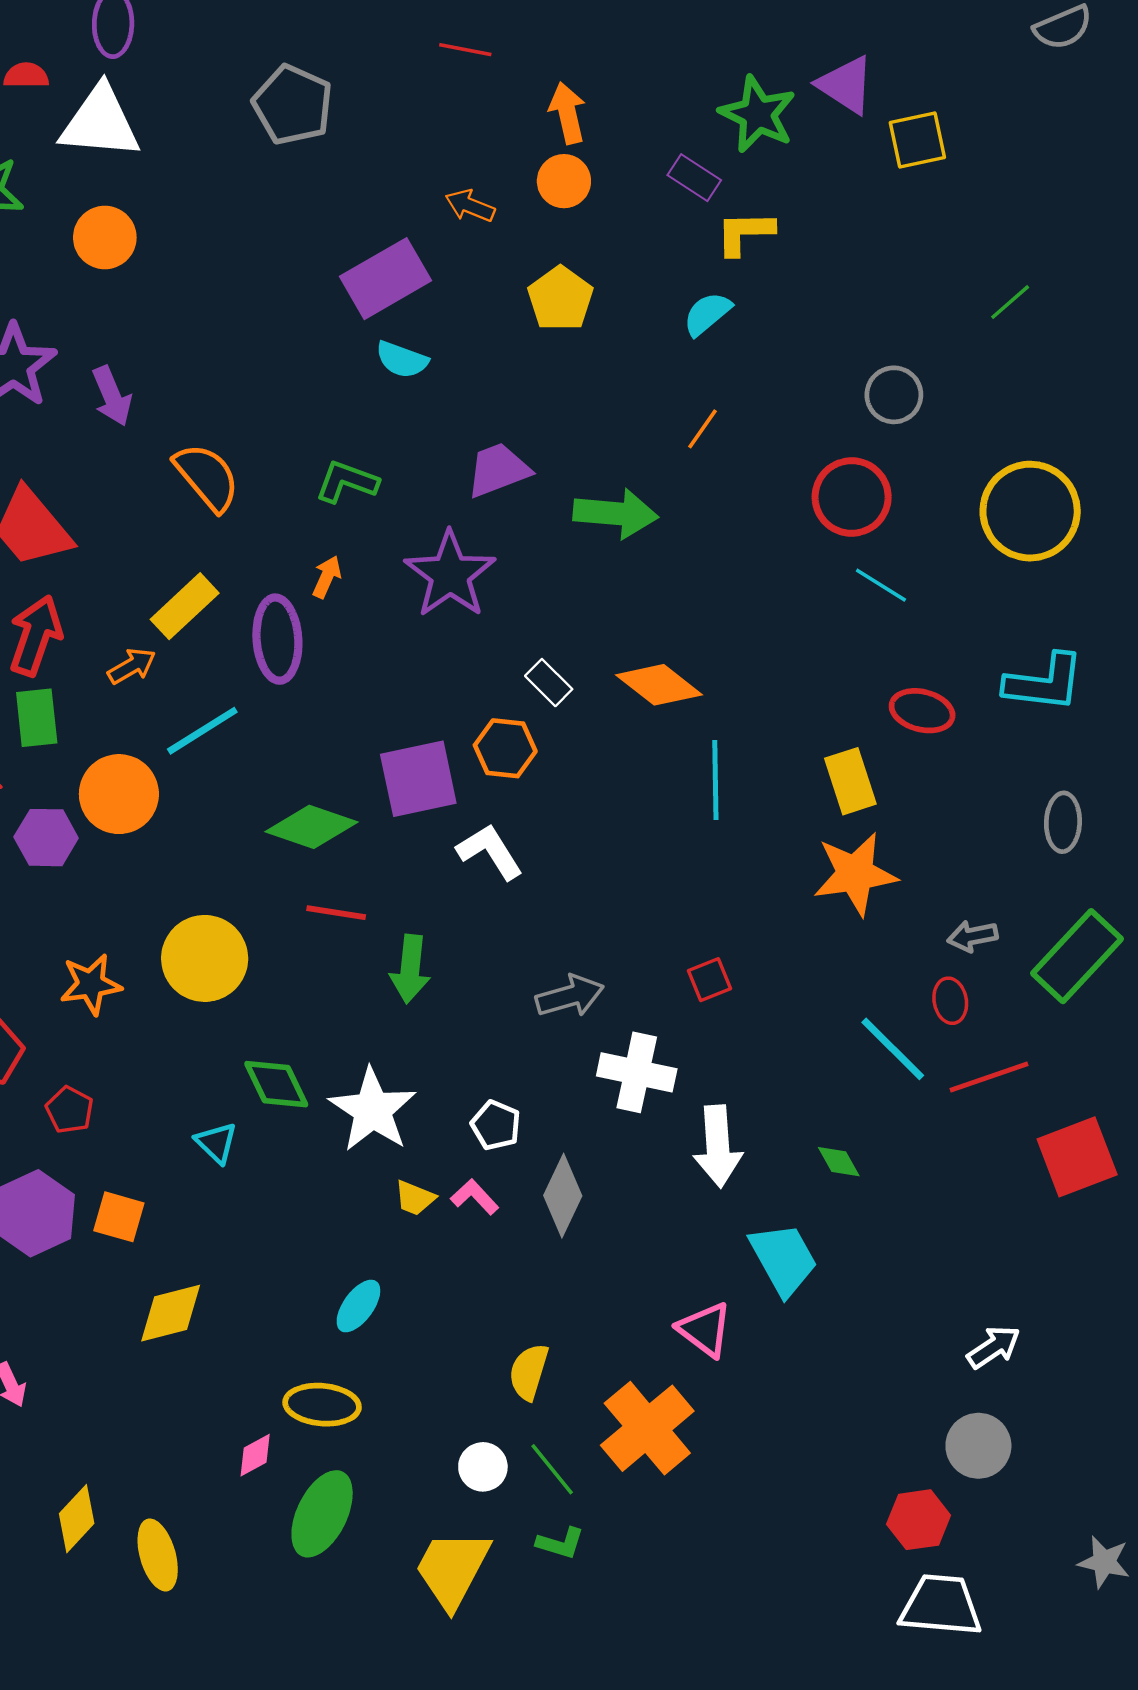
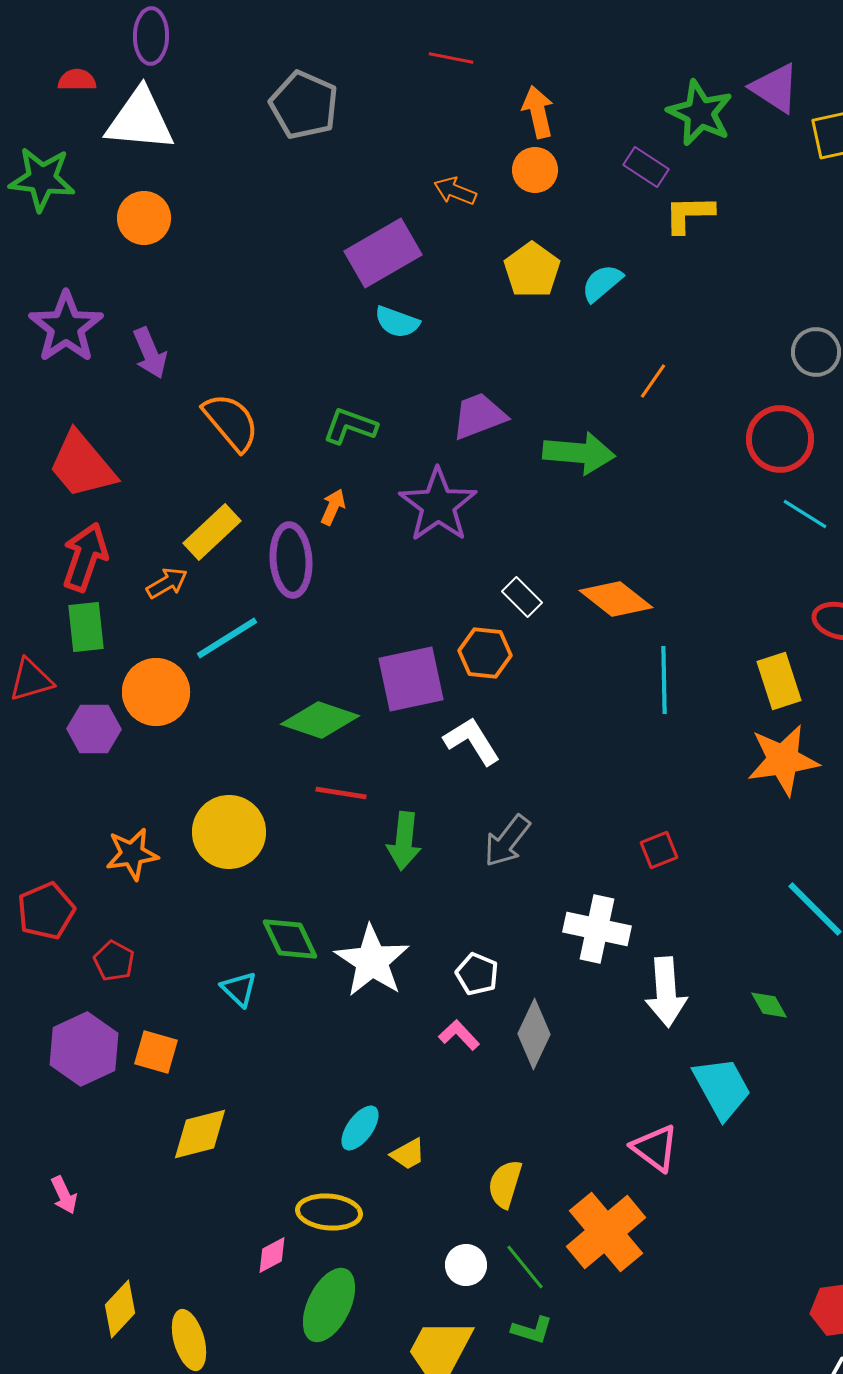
cyan semicircle: (707, 314) -> (602, 283), moved
gray arrow: (570, 996) -> (507, 841), moved, turned 144
yellow trapezoid: (415, 1198) -> (408, 1154), moved, turned -51

